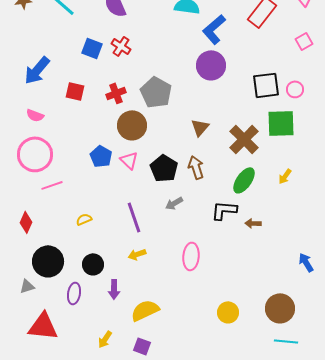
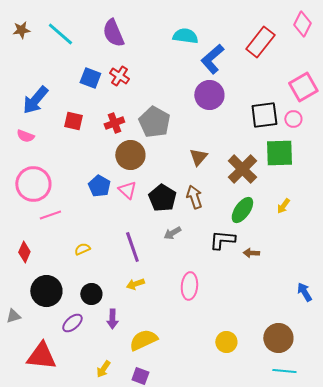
pink square: (304, 41) -> (303, 87), moved, size x1.6
pink semicircle: (35, 115) -> (25, 136), moved
gray triangle: (27, 286) -> (13, 316), moved
purple ellipse: (74, 293) -> (72, 323), turned 40

